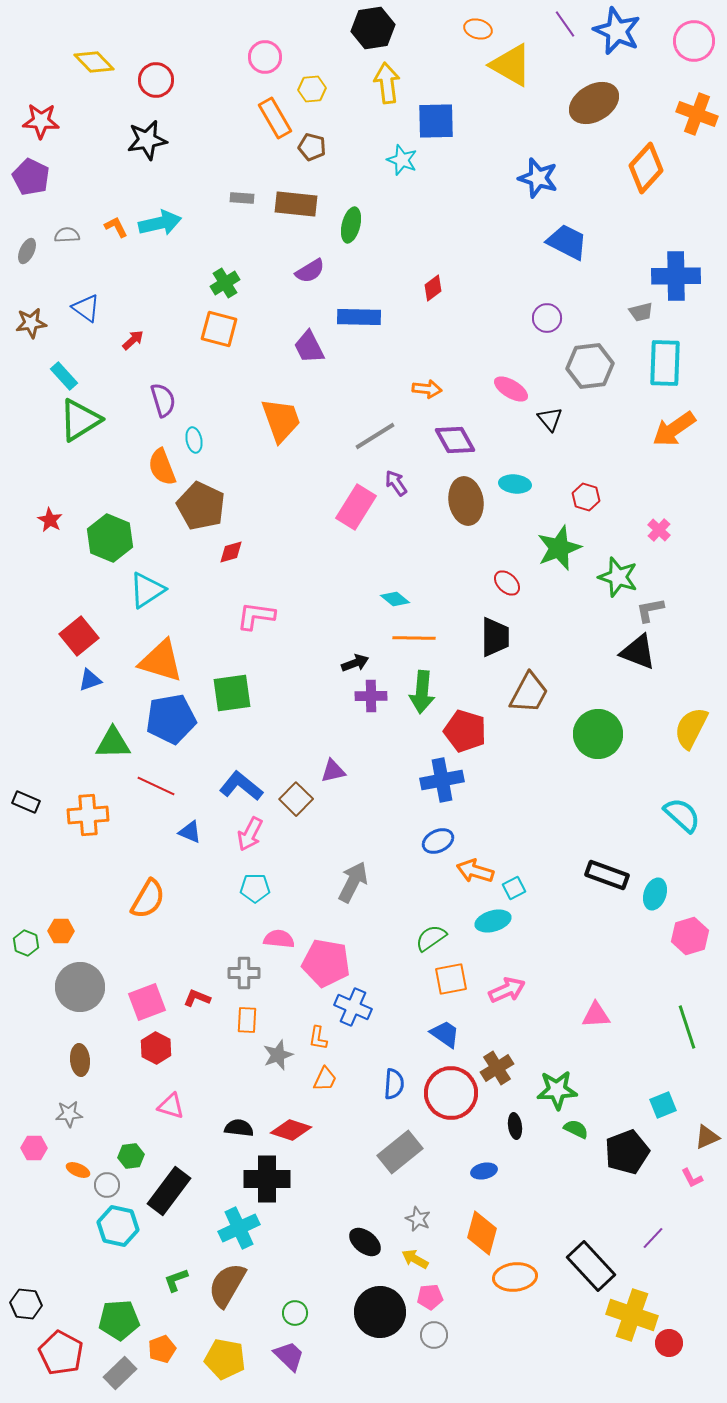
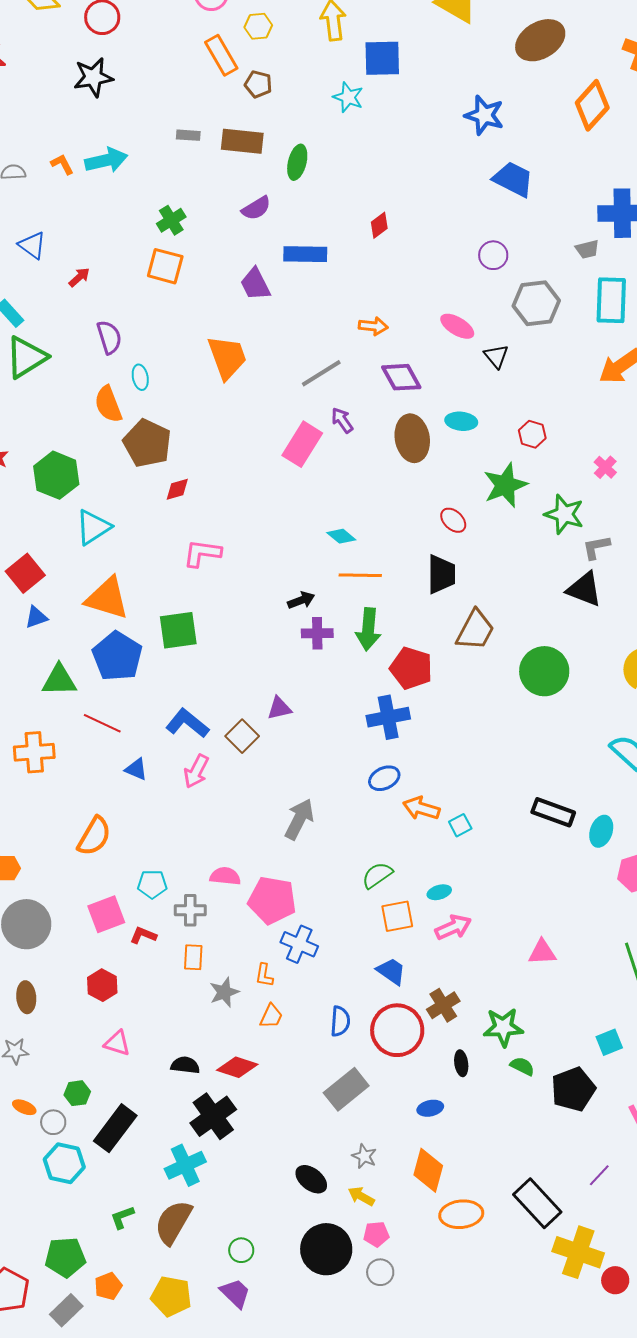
blue pentagon: (171, 719) -> (117, 656), turned -30
cyan pentagon: (255, 888) -> (152, 884), moved
cyan ellipse: (493, 921) -> (439, 892), moved, size x0.7
pink square: (147, 1002) -> (106, 914), moved
black cross: (267, 1179) -> (213, 1116), turned -36

